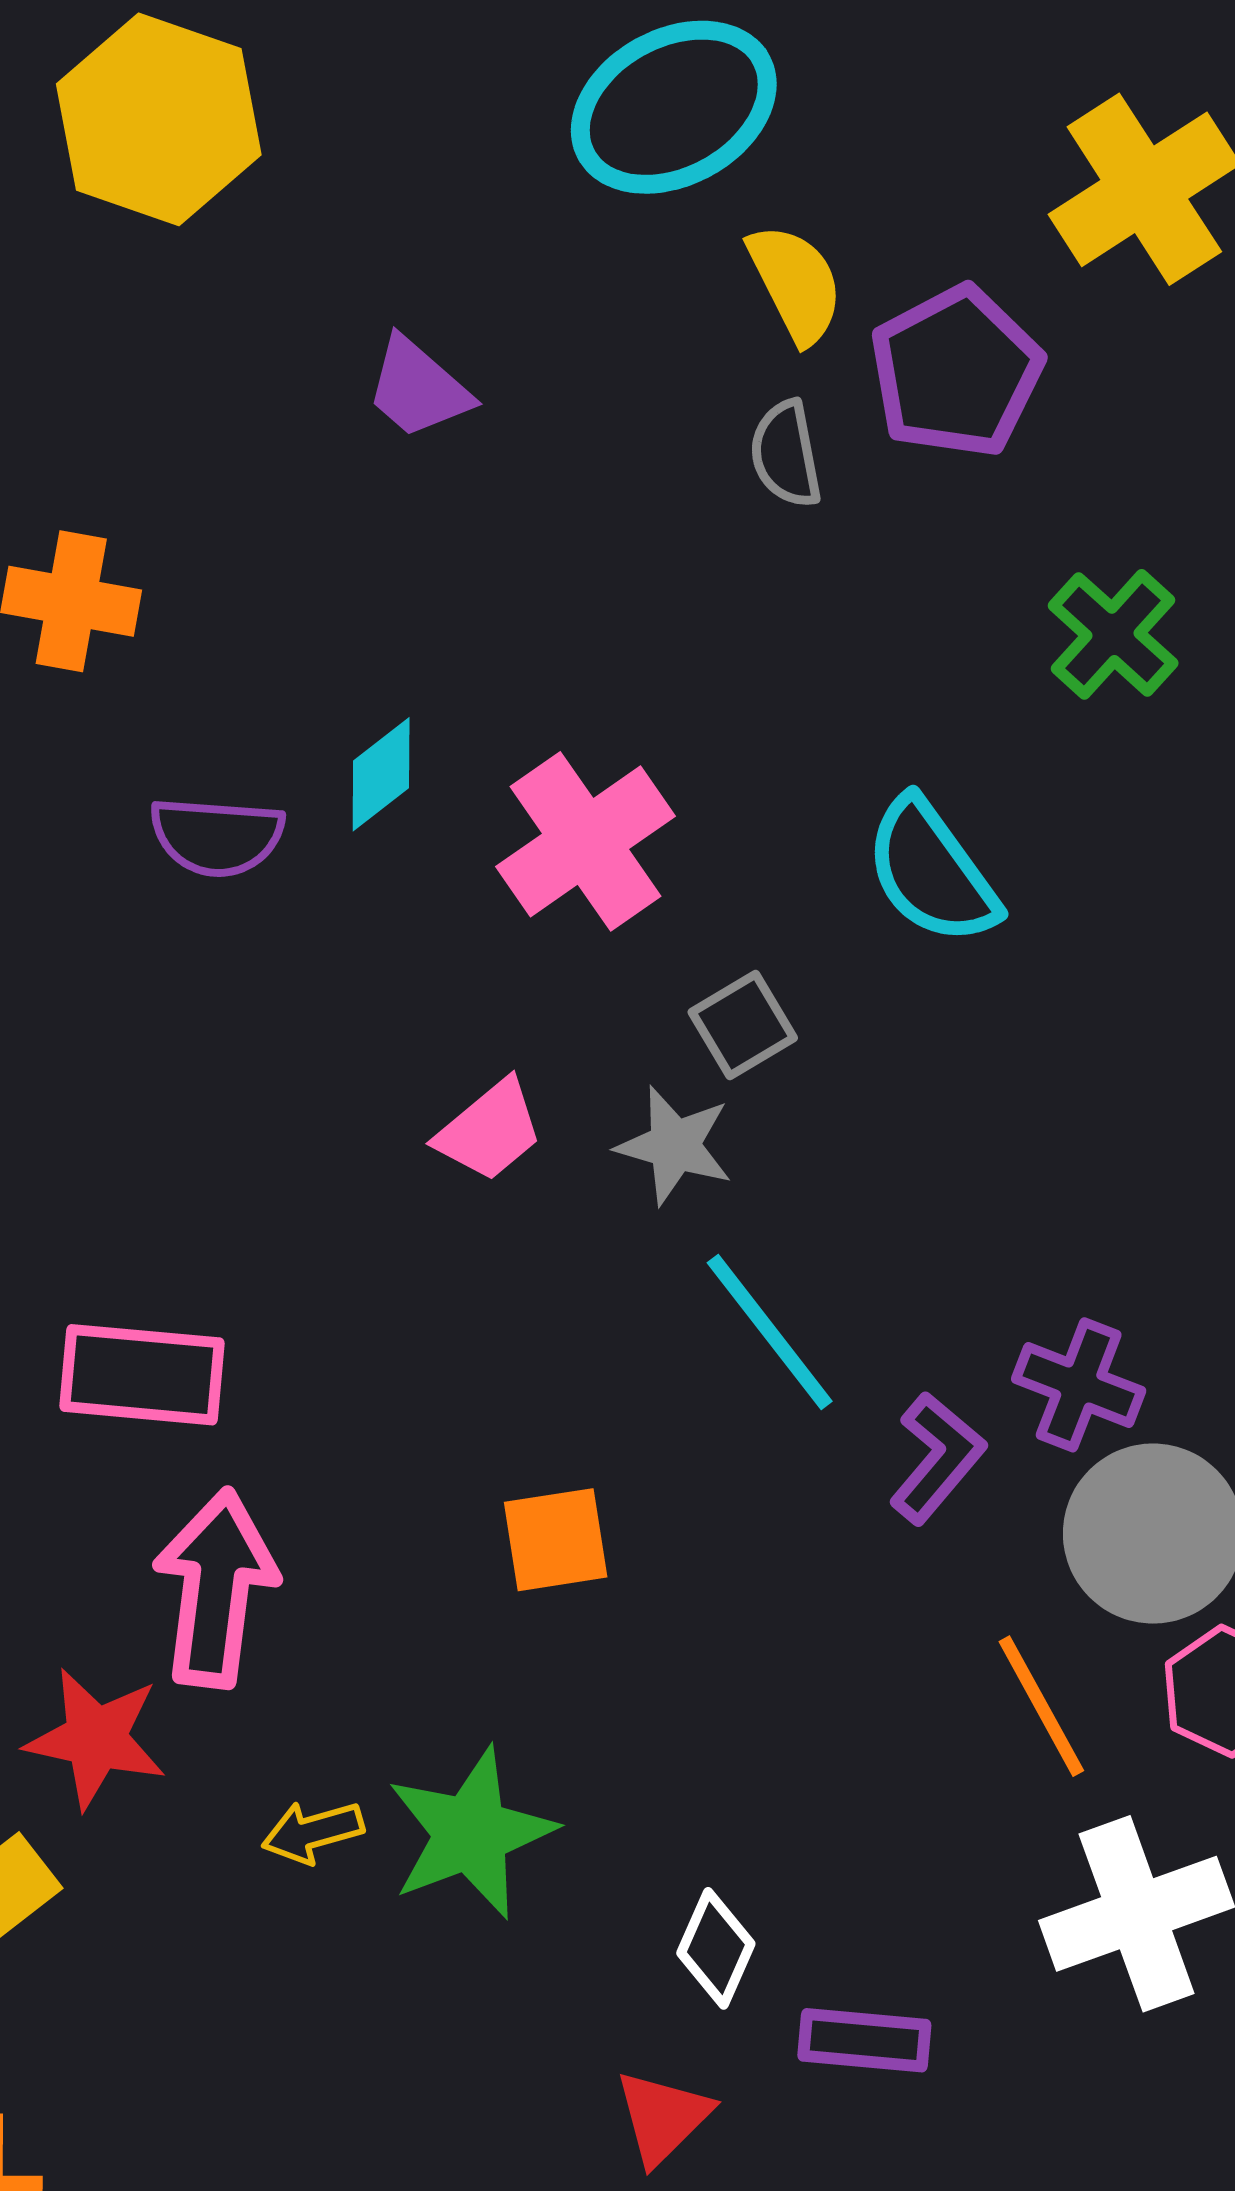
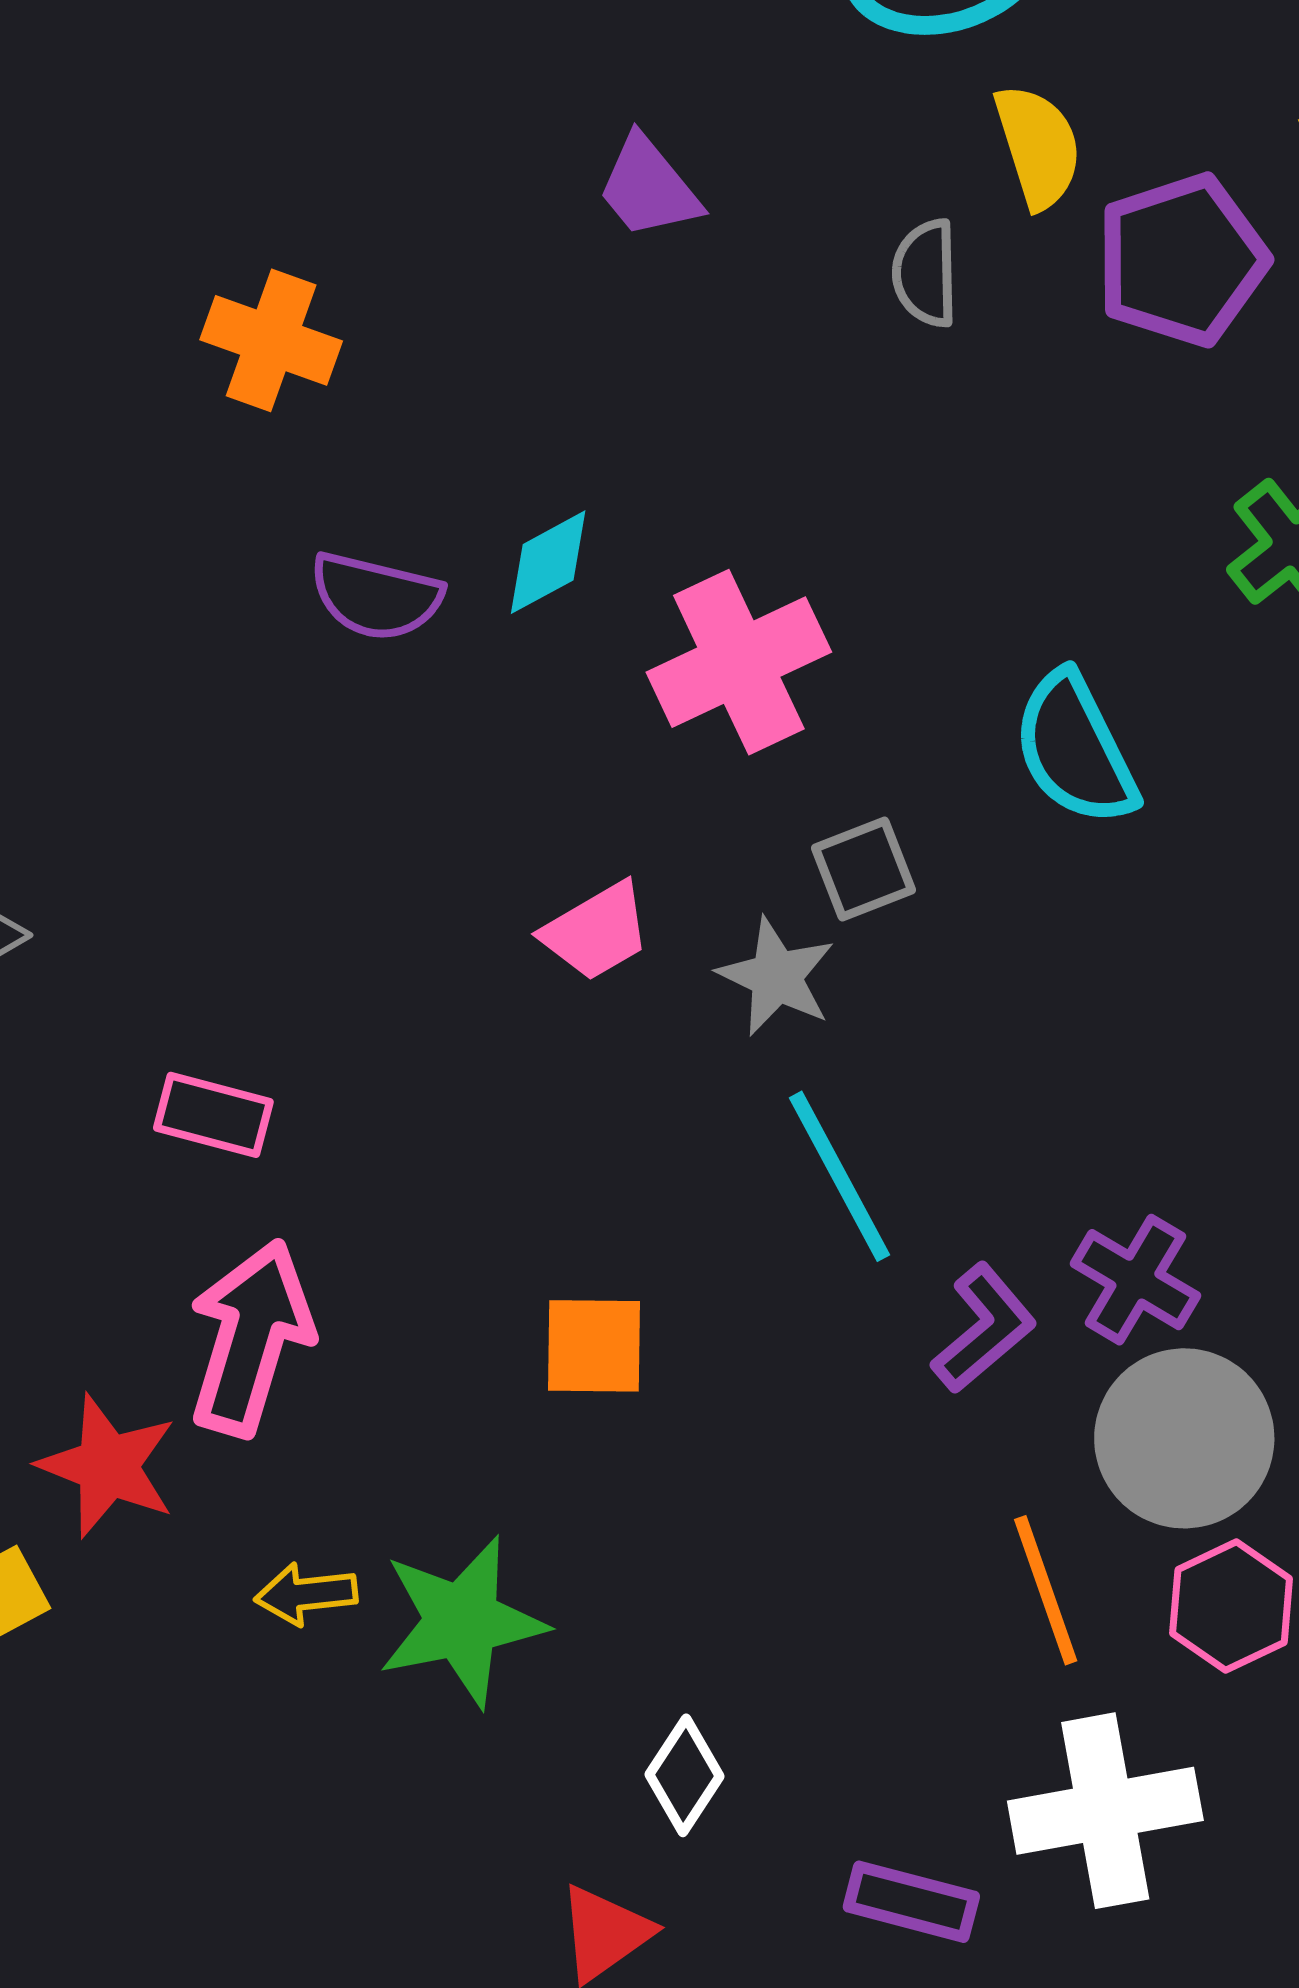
gray semicircle: (786, 454) -> (925, 273), moved
pink rectangle: (142, 1375) -> (213, 1115), size x0.7
purple rectangle: (864, 2040) -> (911, 1902), moved

